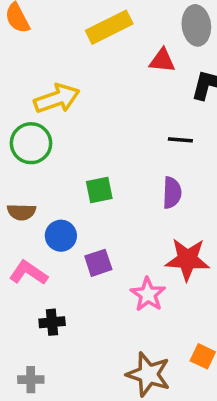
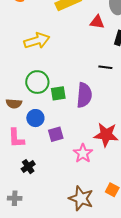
green circle: (31, 143) -> (37, 82), moved
purple semicircle: (172, 193) -> (84, 95), moved, size x1.4
pink L-shape: (28, 273) -> (16, 138), turned -130
black cross: (52, 322) -> (28, 167), turned -32

